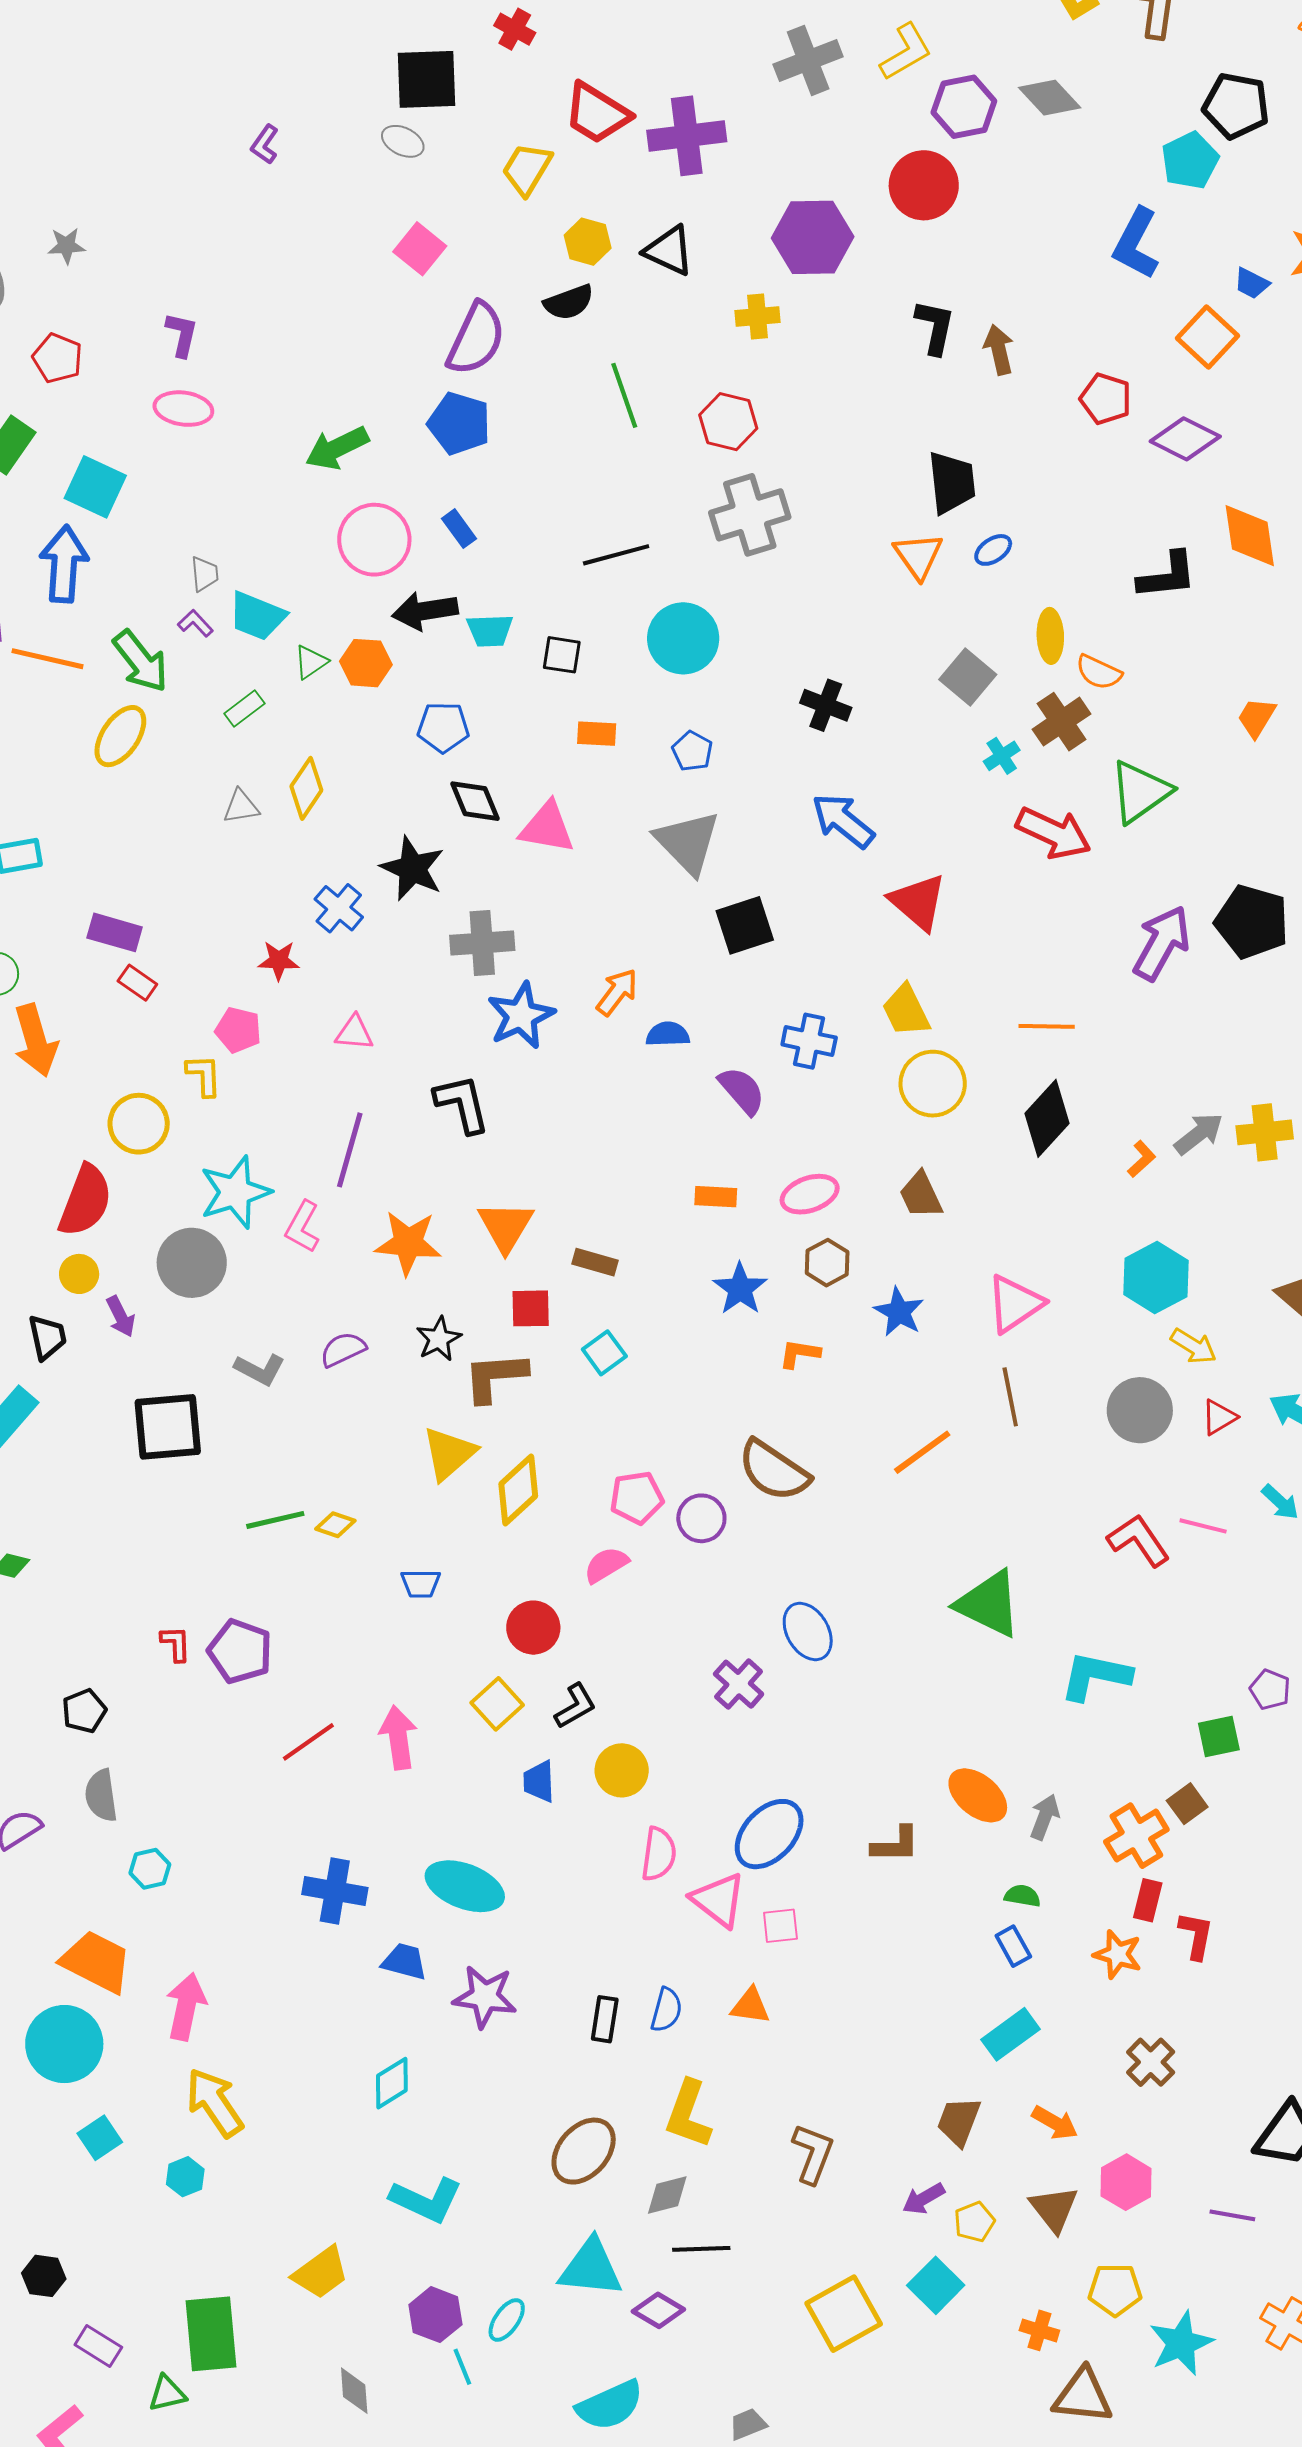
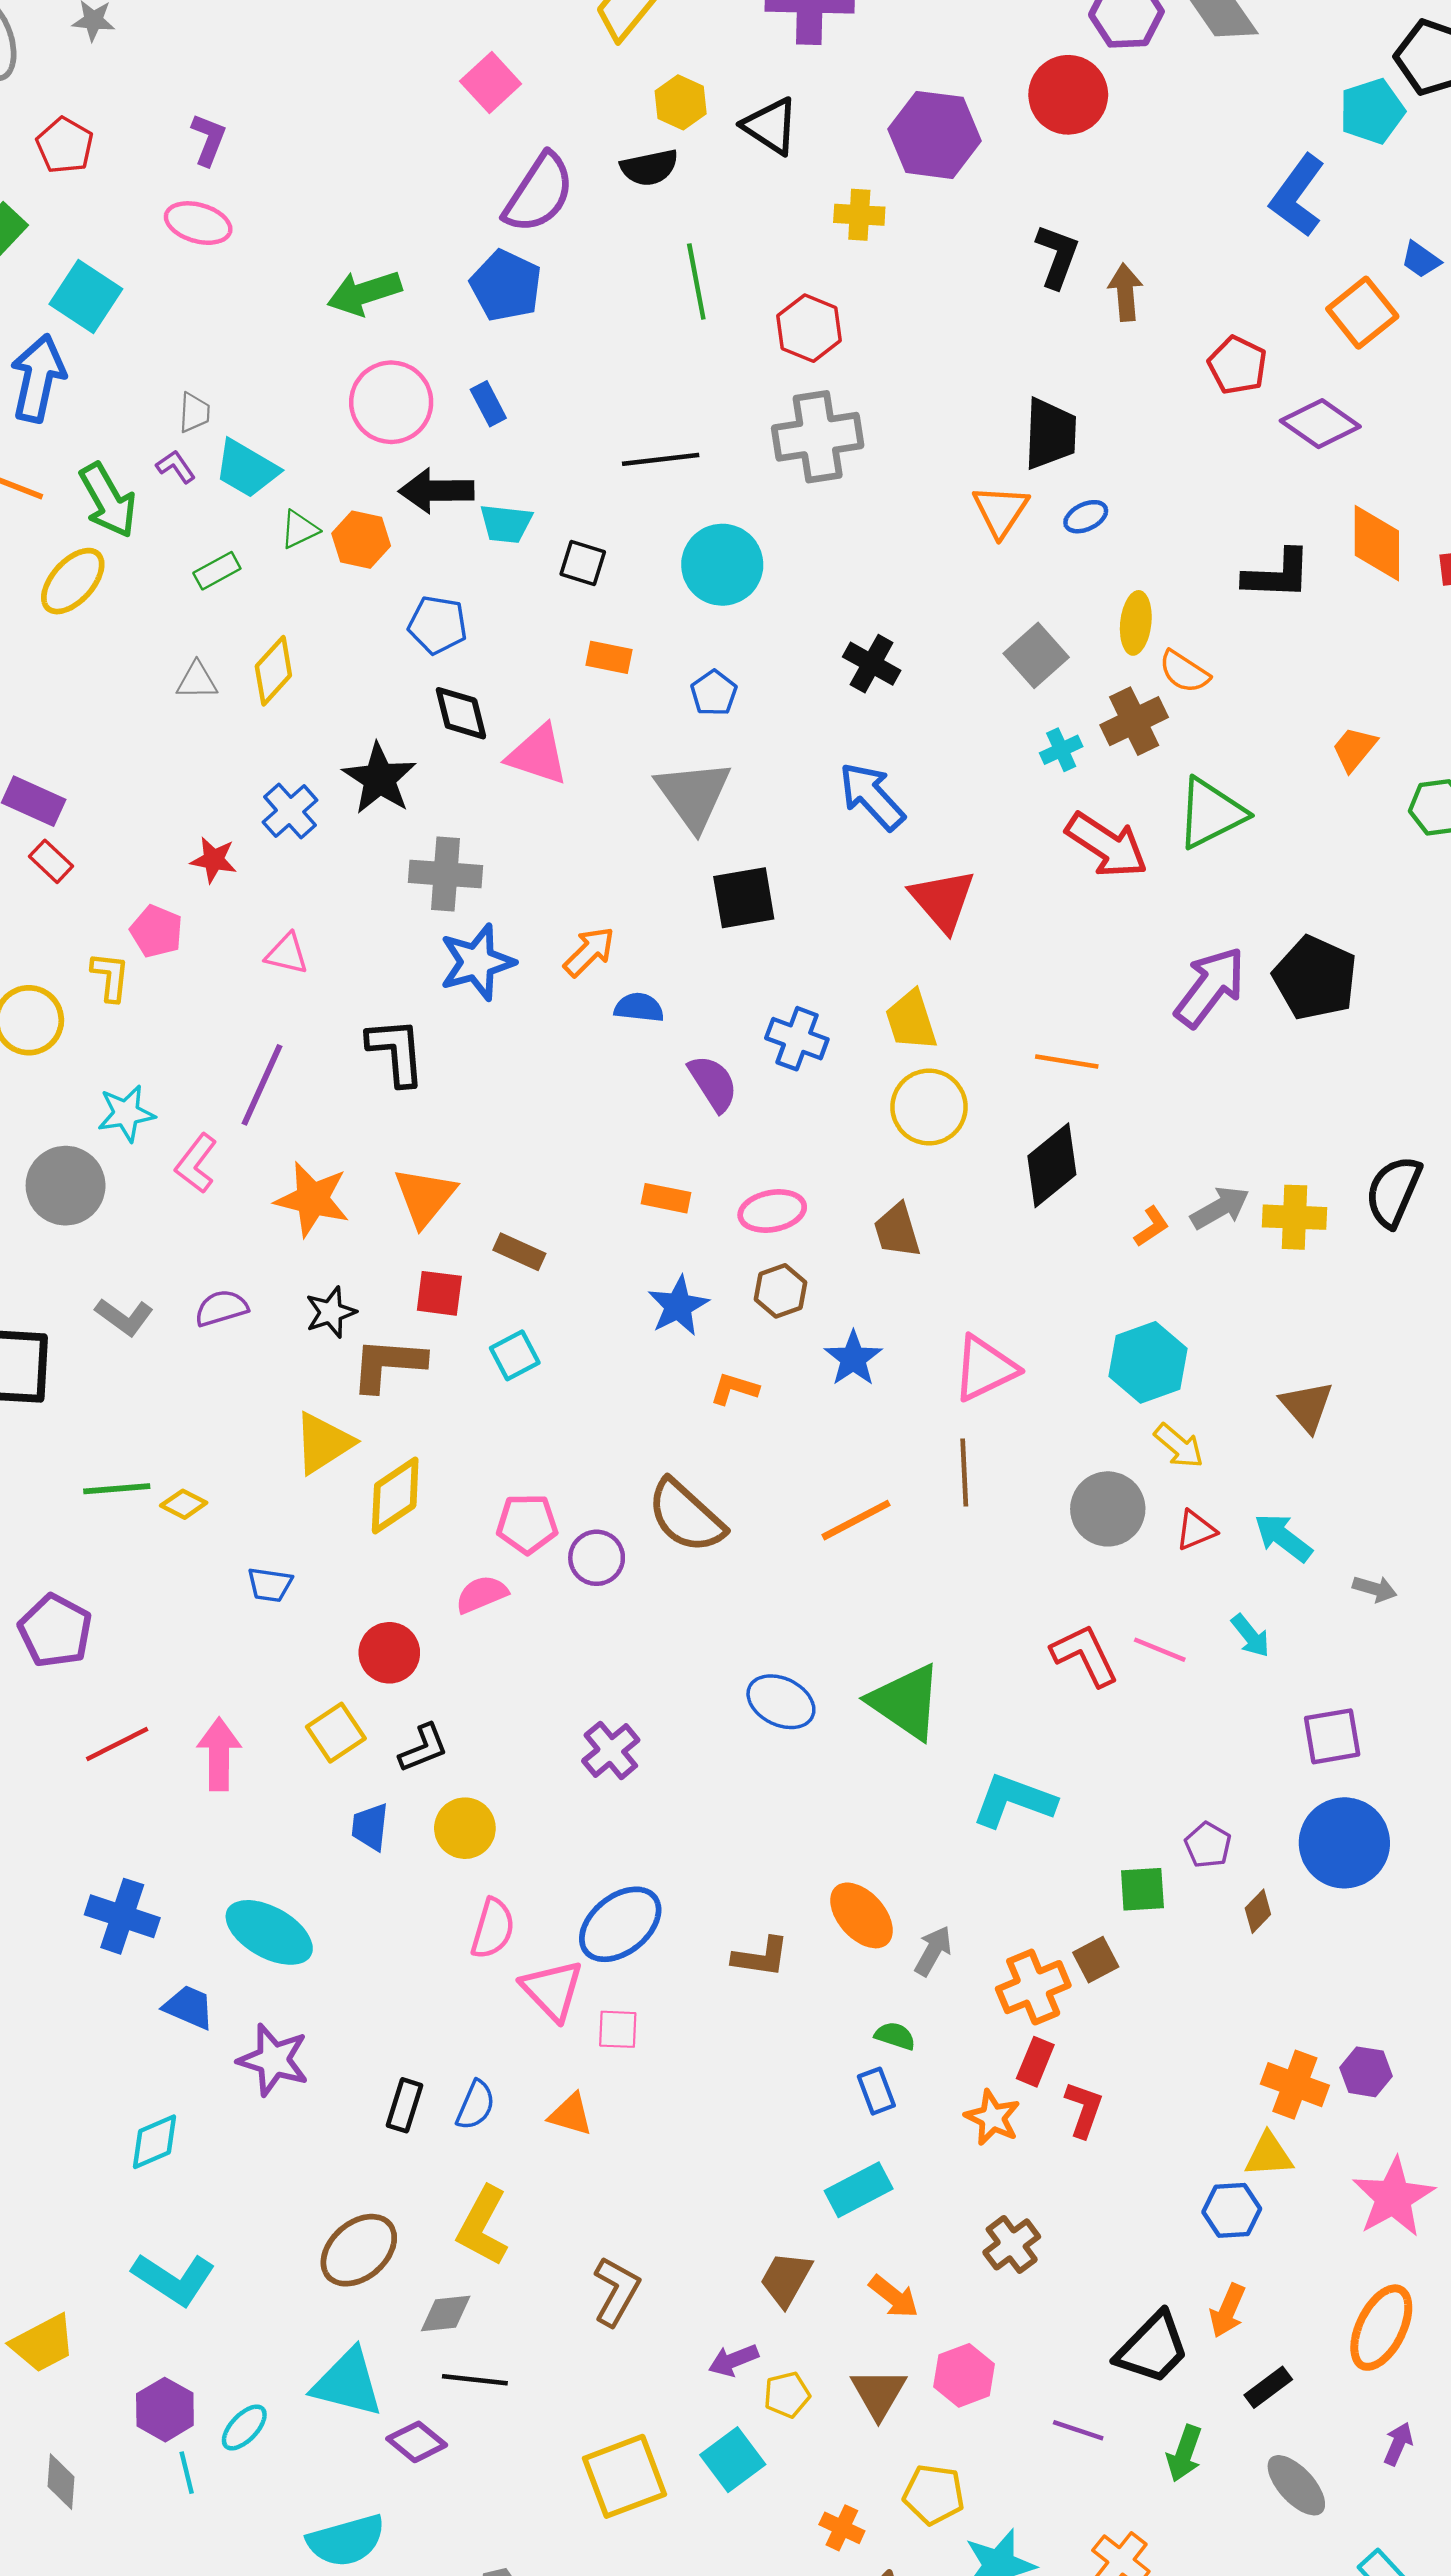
cyan star: (235, 1192) -> (126, 1113), size x0.7
blue ellipse: (808, 1632) -> (781, 1702), moved, turned -42

